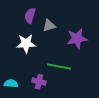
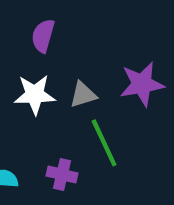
gray triangle: (49, 26) -> (83, 95), moved
green line: (59, 67) -> (104, 143), turned 55

